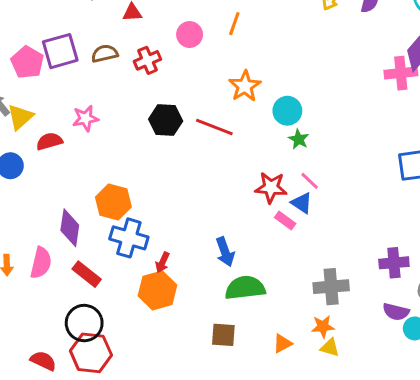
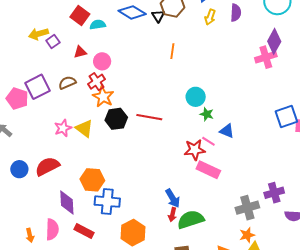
orange line: (234, 24) -> (172, 51), moved
pink circle: (190, 35) -> (102, 61), moved
orange star: (245, 86) -> (103, 97), moved
yellow triangle: (20, 117) -> (84, 128), moved, turned -30
red semicircle: (49, 141) -> (47, 166), moved, size x1.4
pink line: (310, 181) -> (208, 141), moved
blue triangle: (302, 203) -> (227, 131), moved
pink rectangle: (285, 220) -> (208, 170), size x1.6
red arrow: (163, 262) -> (172, 215), moved
purple cross: (394, 263) -> (274, 193), moved

